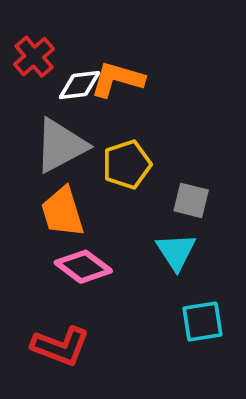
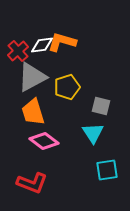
red cross: (34, 57) -> (18, 51), moved

